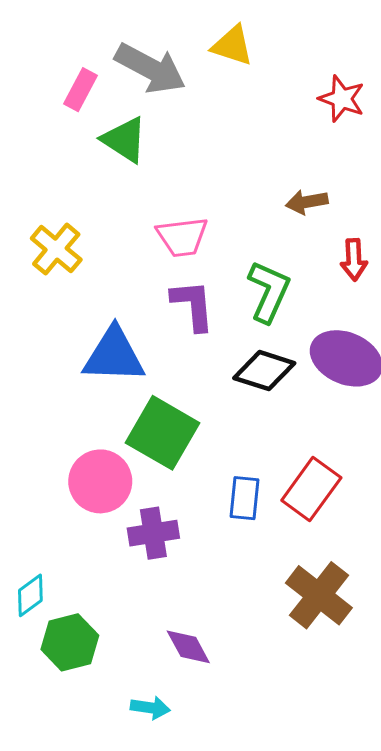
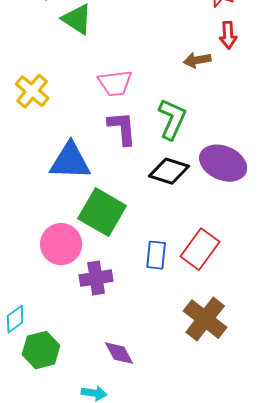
red arrow: (354, 260) -> (228, 35), moved

